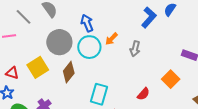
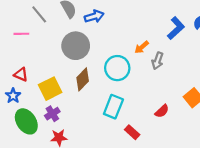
blue arrow: (87, 23) -> (94, 16), moved, turned 90
orange arrow: (111, 39) -> (142, 47), moved
cyan circle: (89, 47) -> (117, 68), moved
yellow square: (38, 67) -> (50, 89), moved

